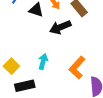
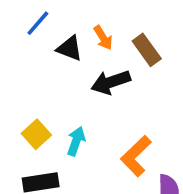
yellow square: (11, 66) -> (36, 134), moved

